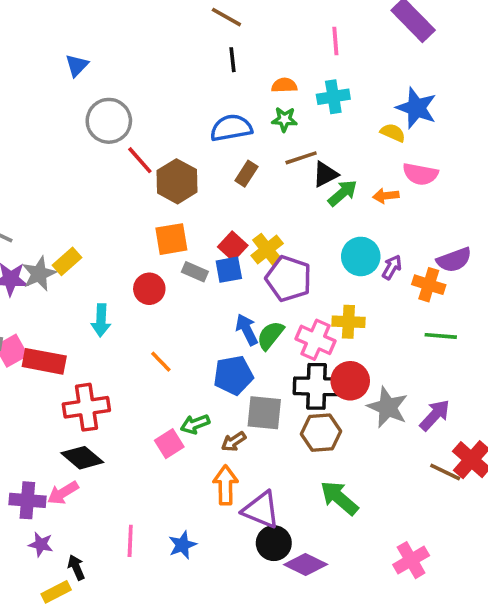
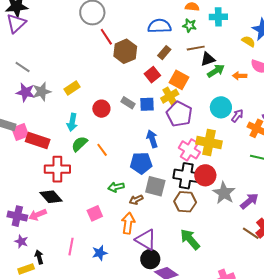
orange square: (171, 239) -> (179, 80), moved, turned 30
red square: (233, 246) -> (152, 75), moved
yellow rectangle: (67, 261) -> (72, 88), moved
yellow cross: (348, 322) -> (209, 143), size x1.4
green semicircle: (270, 335) -> (79, 144), moved
pink square: (169, 444) -> (95, 213), moved

